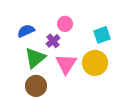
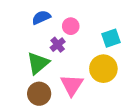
blue semicircle: (26, 31) -> (41, 17), moved
pink triangle: (66, 64) -> (72, 85), moved

